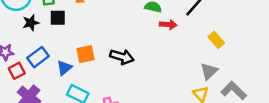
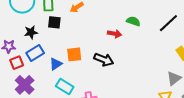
black star: (31, 23) -> (31, 32), moved
red arrow: (168, 25) -> (114, 34), moved

